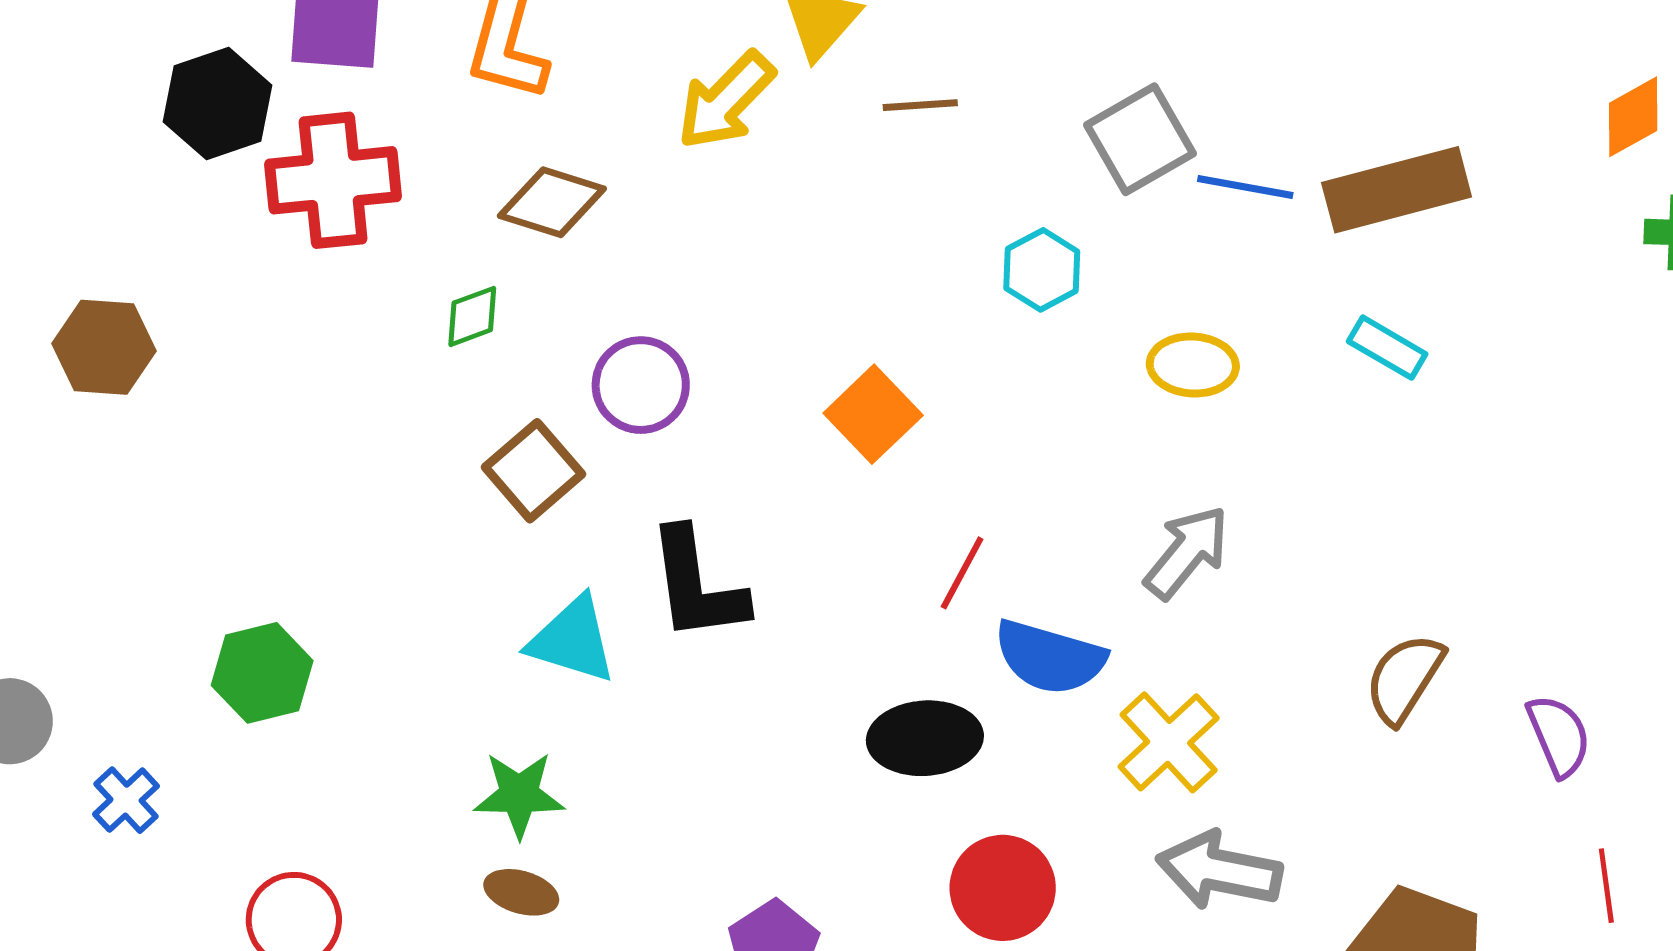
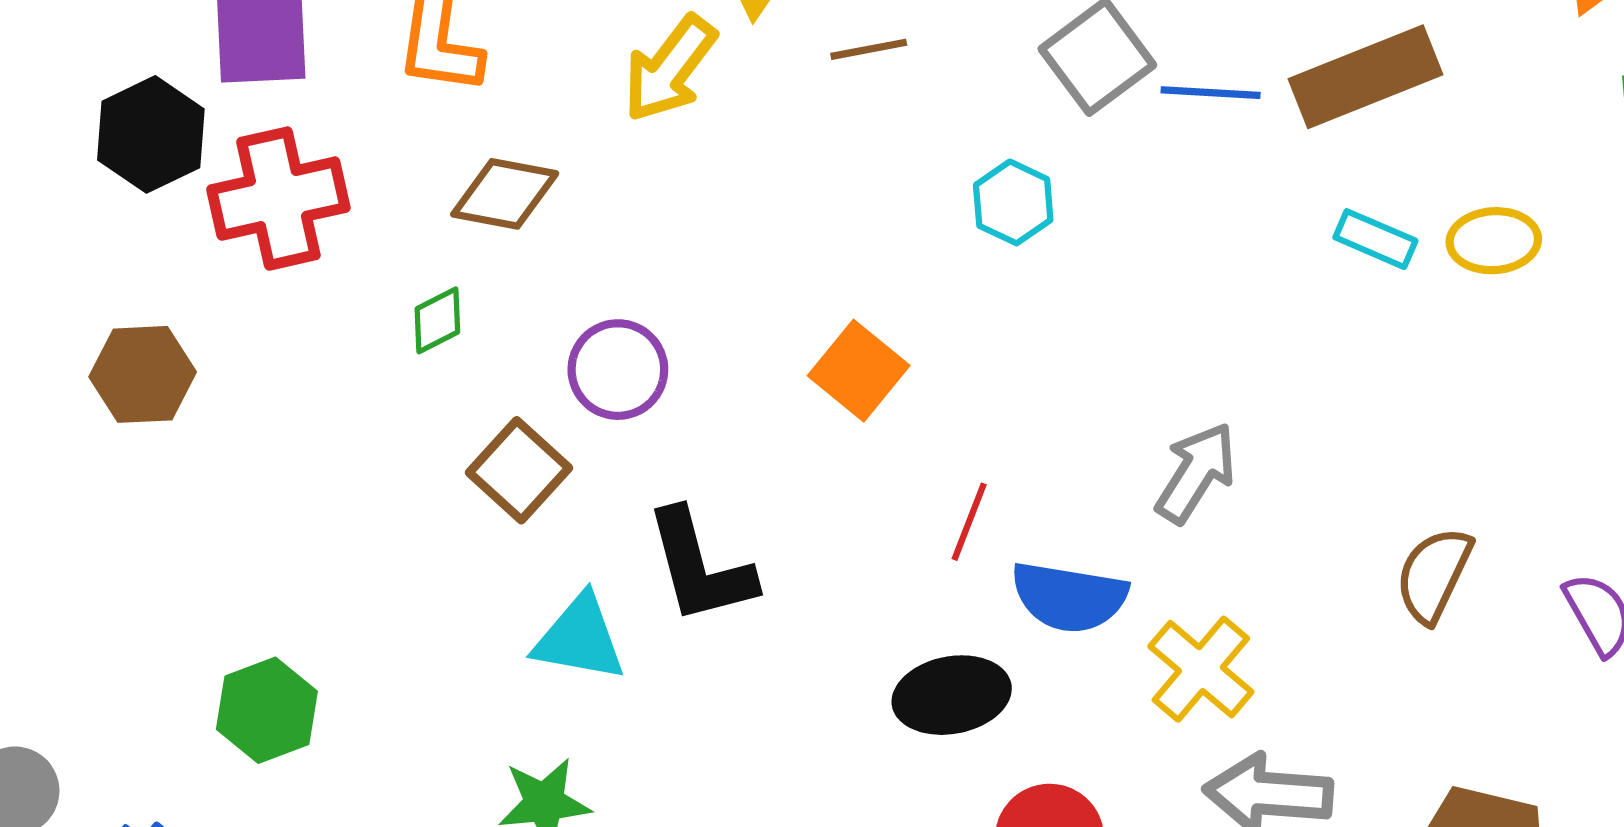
brown hexagon: (104, 347) -> (143, 374), moved
yellow ellipse: (1193, 365) -> (1494, 241), moved

